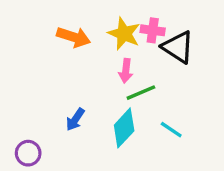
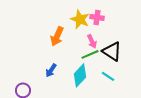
orange arrow: (74, 37) -> (57, 36), moved, turned 96
black triangle: (178, 47) -> (112, 51), moved
pink arrow: (126, 71) -> (92, 41), moved, turned -32

